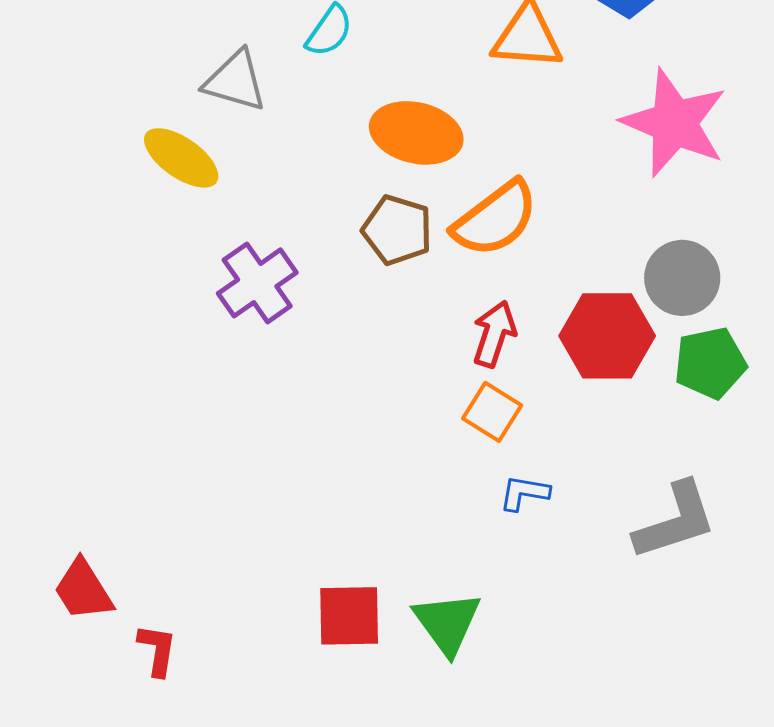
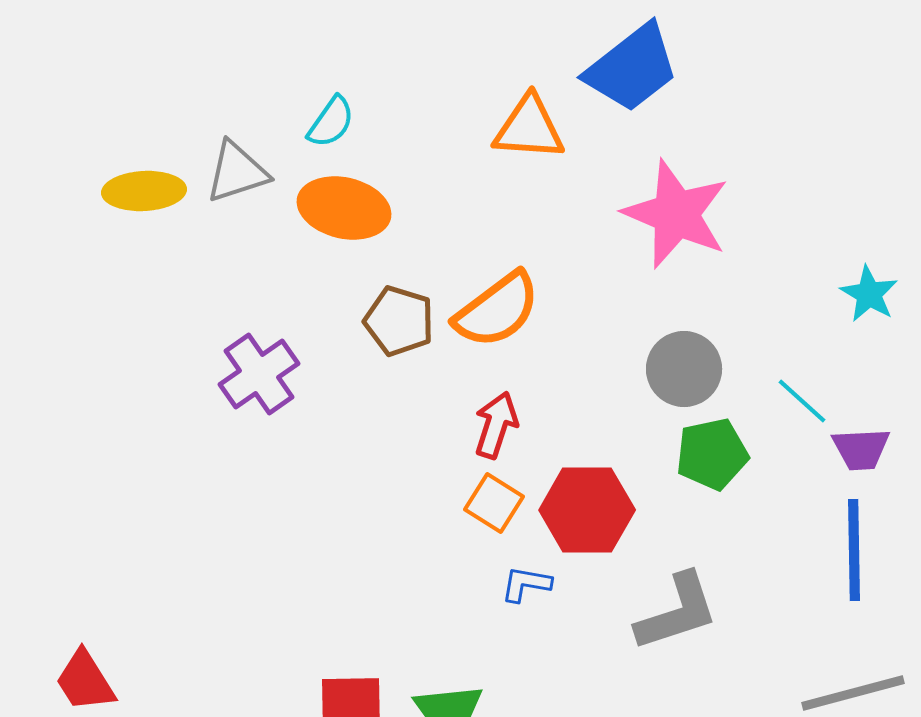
gray triangle: (235, 81) -> (237, 172), turned -34
orange ellipse: (416, 133) -> (344, 208), moved
yellow ellipse: (181, 158) -> (144, 191), moved, turned -38
red hexagon: (607, 336) -> (587, 510), moved

